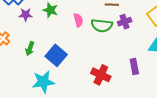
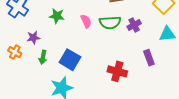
purple star: (26, 15) -> (33, 38), moved
purple cross: (125, 22) -> (134, 25), moved

